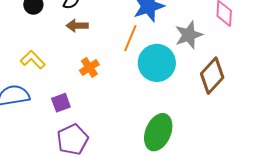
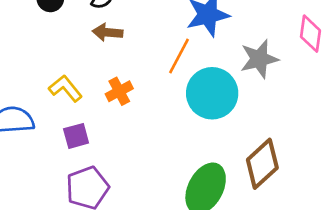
yellow L-shape: (33, 60) -> (65, 88), moved
brown diamond: (212, 76) -> (262, 164), moved

